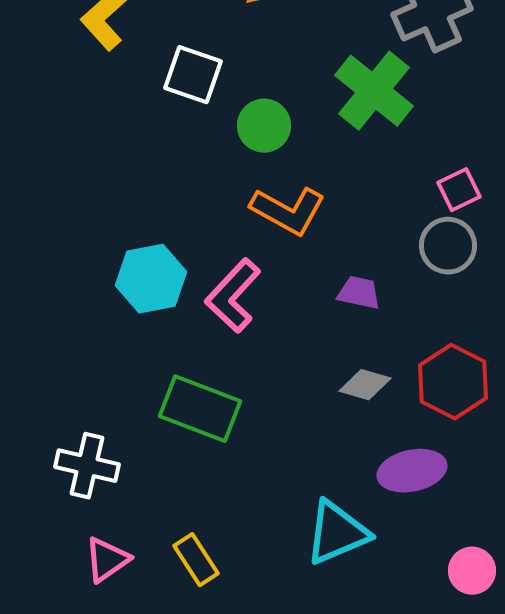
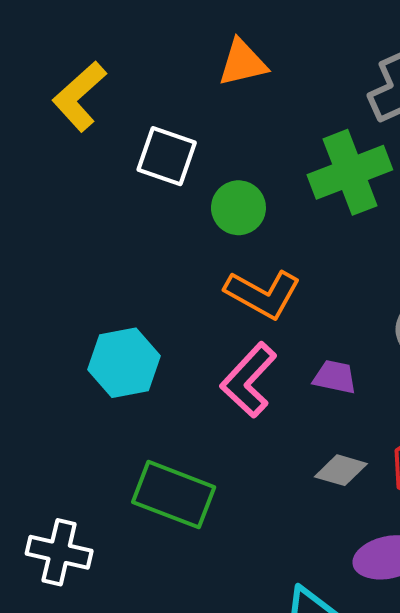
green cross: (374, 91) -> (350, 172), turned 30
pink L-shape: (233, 296) -> (249, 380), moved

